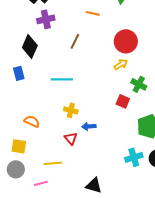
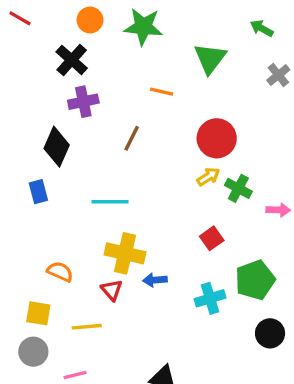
green cross: (139, 84) -> (238, 188), moved
red square: (123, 101) -> (212, 238), turned 32
yellow cross: (71, 110) -> (125, 253), size x1.6
red triangle: (71, 138) -> (112, 290), moved
cyan cross: (134, 157) -> (210, 298), moved
yellow line: (53, 163) -> (87, 327), moved

